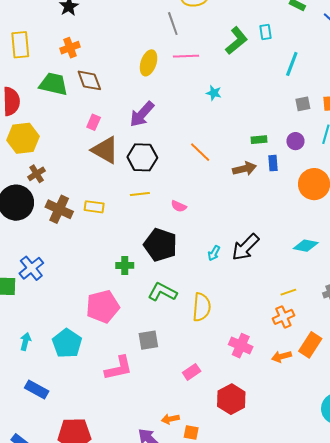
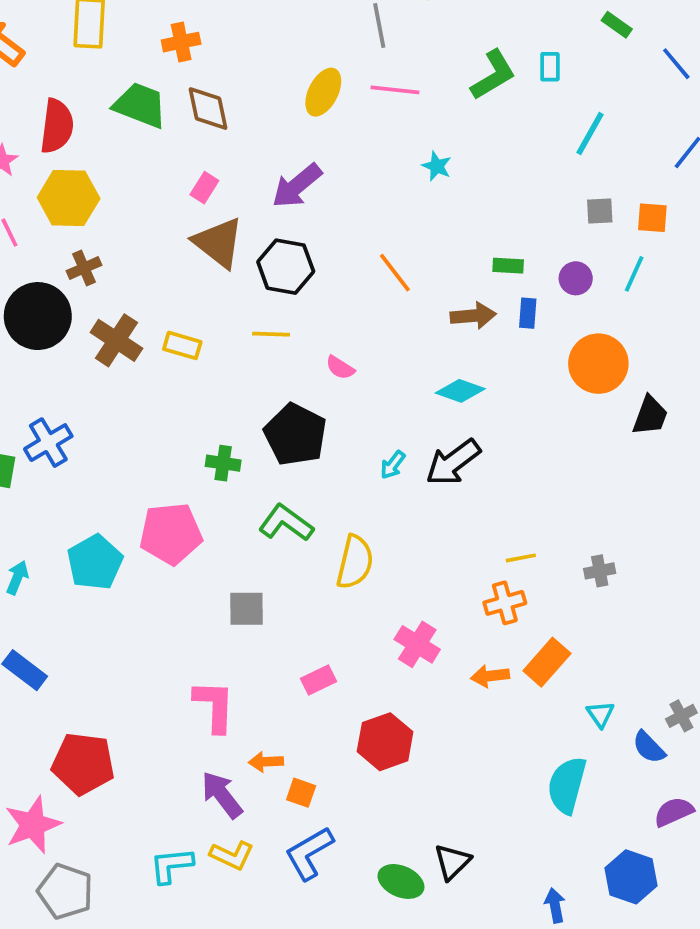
cyan diamond: (306, 246) -> (460, 391), moved
cyan pentagon: (67, 343) -> (95, 562), moved
pink L-shape: (119, 368) -> (214, 706), moved, turned -84

